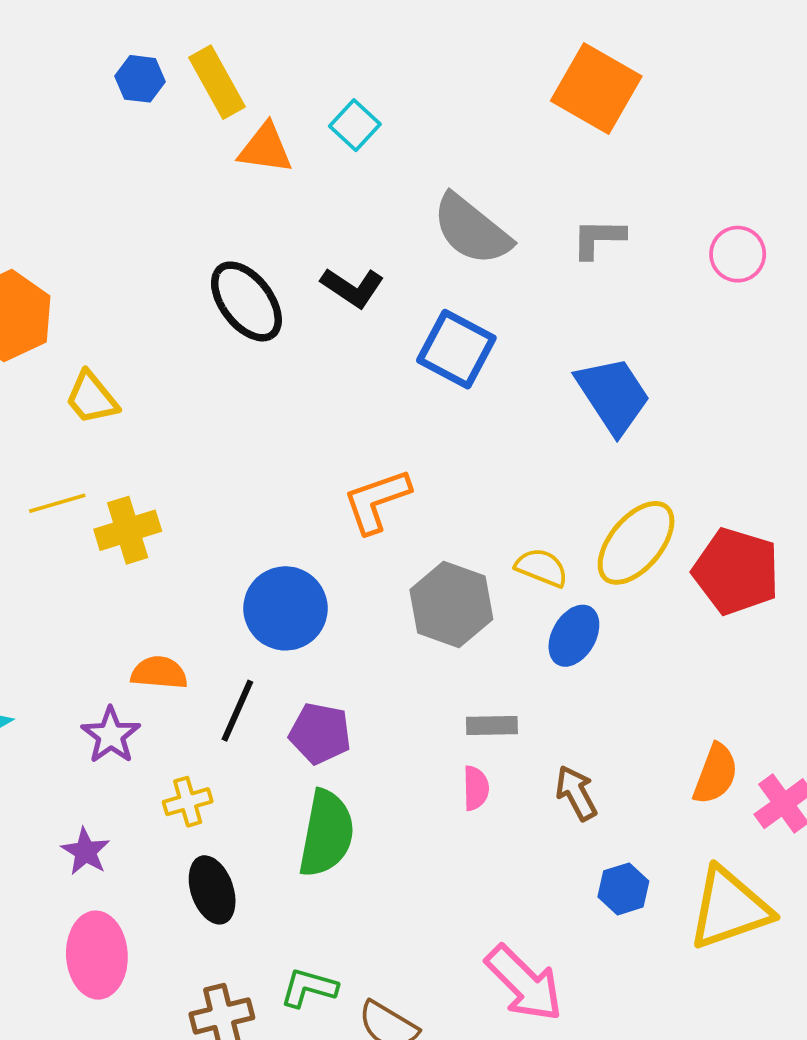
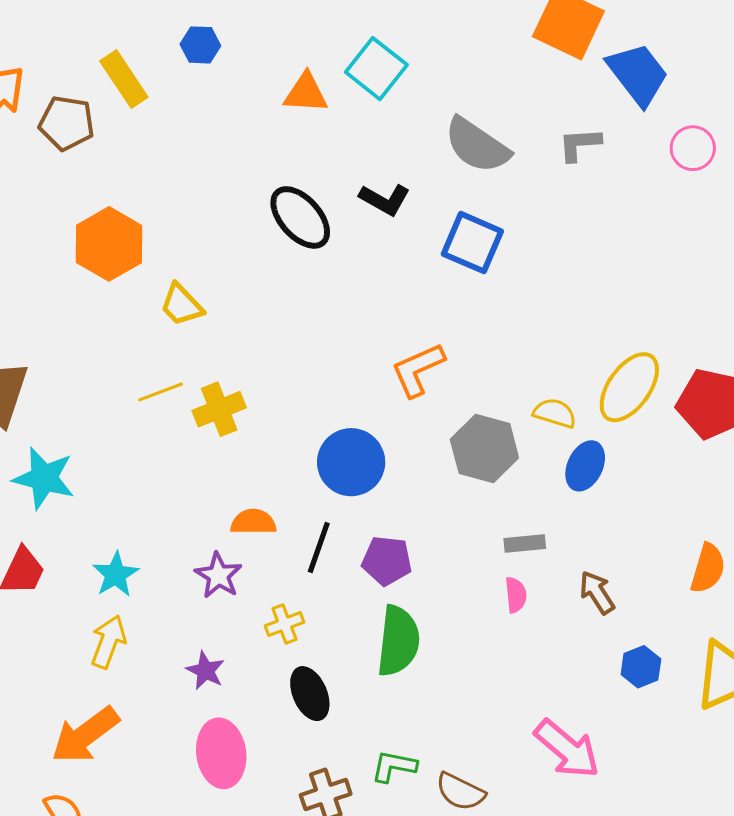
yellow rectangle: (217, 82) -> (124, 79), moved
cyan square: (355, 125) -> (376, 69), size x1.5
blue trapezoid: (613, 395) -> (638, 74), moved

